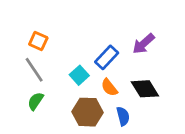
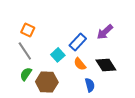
brown hexagon: (87, 112) -> (47, 82), moved

